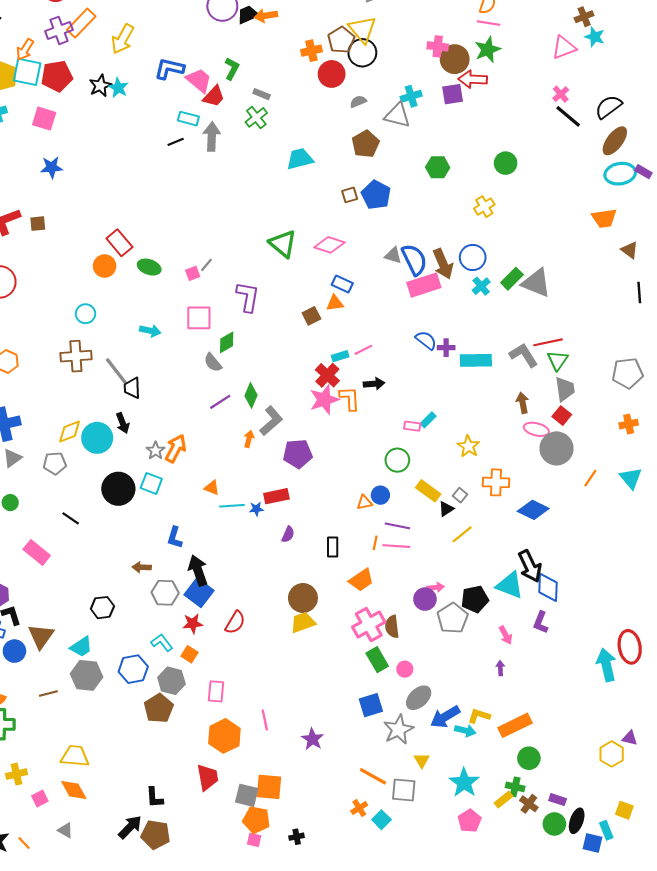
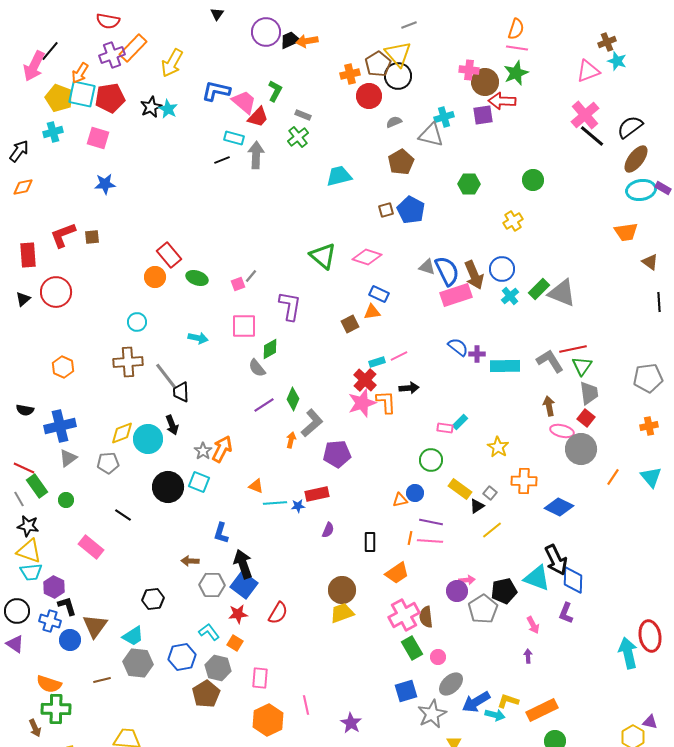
pink cross: (561, 94) -> (585, 115), size x1.8

